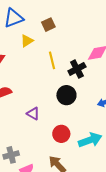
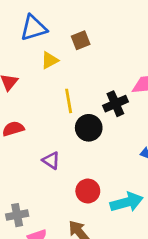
yellow line: (52, 60) -> (69, 101), moved
black circle: (66, 95) -> (89, 128), moved

